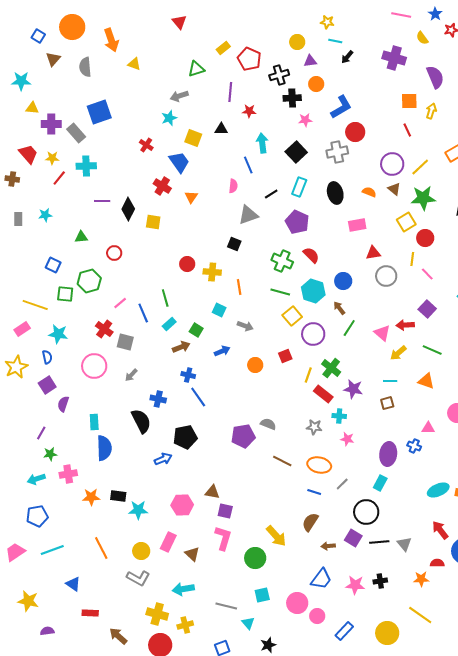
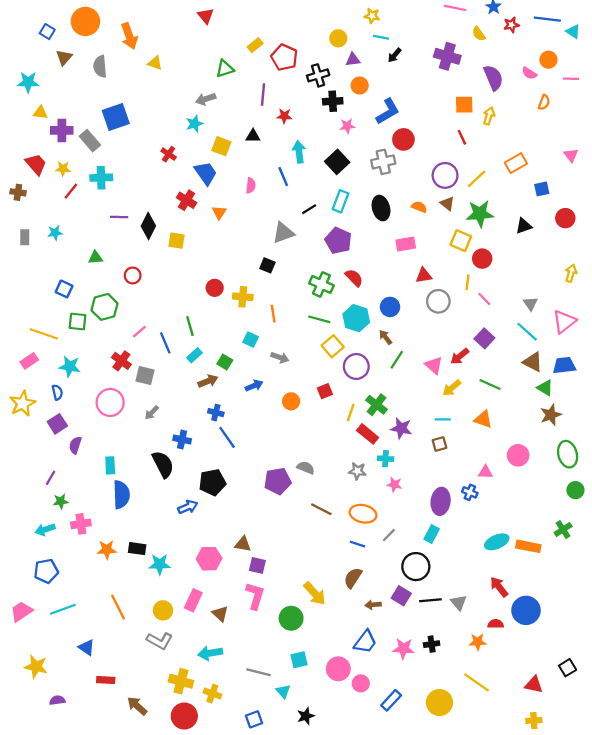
pink semicircle: (233, 186) -> (251, 186), moved
yellow square: (406, 222) -> (461, 241), turned -36
red arrow: (405, 325) -> (460, 356), turned -36
yellow cross: (185, 625) -> (212, 694), turned 35

